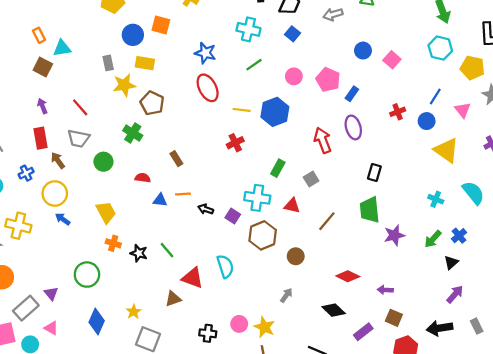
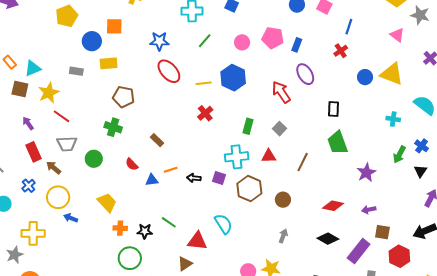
gray rectangle: (108, 63) -> (76, 71), turned -56
yellow star: (124, 85) -> (49, 93), moved
blue line: (435, 96) -> (349, 27), moved
blue circle: (427, 121) -> (365, 77), moved
red semicircle: (143, 178) -> (132, 164), turned -128
purple star: (394, 235) -> (366, 173), moved
green circle: (87, 275) -> (130, 258), moved
purple rectangle: (363, 332) -> (359, 251), size x1.4

